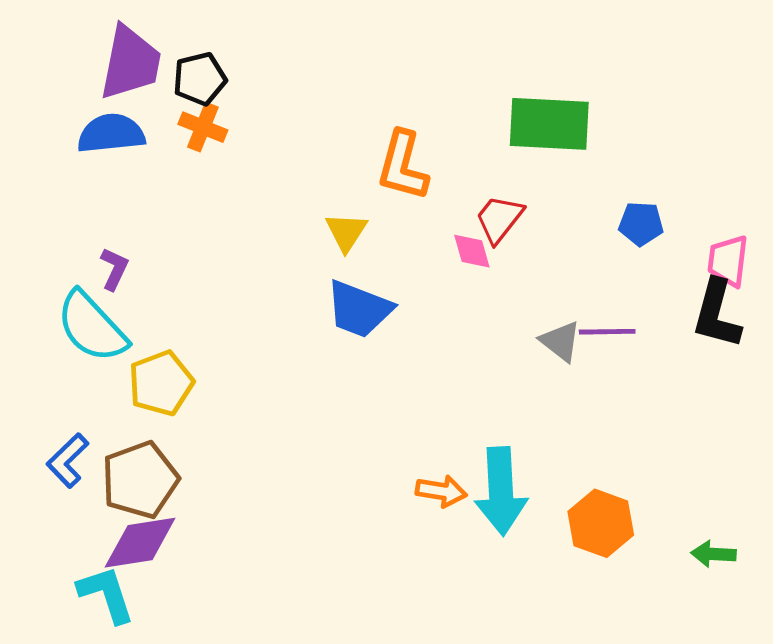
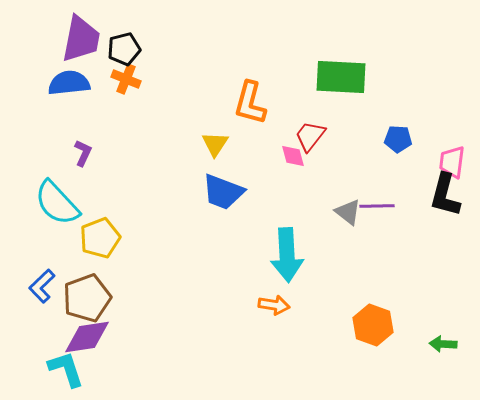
purple L-shape: (114, 269) -> (83, 153), moved
cyan arrow: (501, 491) -> (287, 255), moved

